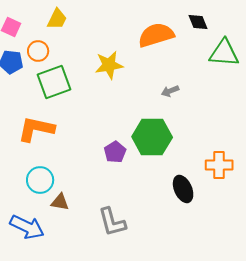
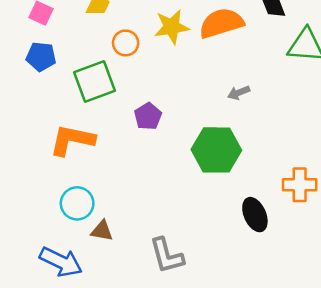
orange circle: (38, 51) -> (126, 43), moved
yellow star: (109, 65) -> (172, 27), moved
purple pentagon: (115, 152) -> (148, 116), moved

